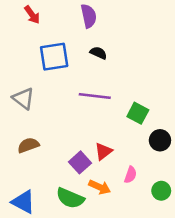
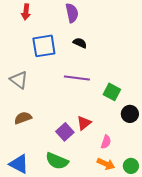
red arrow: (32, 15) -> (26, 12), turned 42
orange arrow: (100, 187) -> (106, 164), moved
green circle: (161, 191) -> (131, 166), moved

